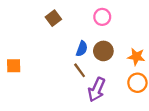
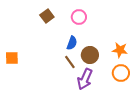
pink circle: (102, 17) -> (79, 17), moved
brown circle: (103, 51) -> (90, 55), moved

